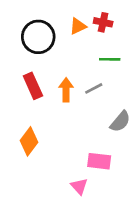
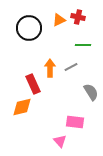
red rectangle: (33, 86) -> (33, 84), moved
gray semicircle: (120, 122) -> (91, 92), turned -72
orange diamond: (29, 141) -> (22, 107), turned 40

